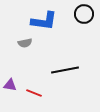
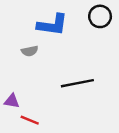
red line: (34, 93) -> (30, 120), moved

